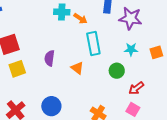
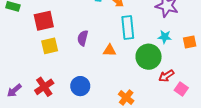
orange triangle: (77, 68) -> (110, 50), turned -40
green circle: (117, 71) -> (149, 57), size x1.6
pink square: (133, 109) -> (181, 89), moved

